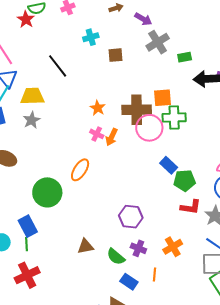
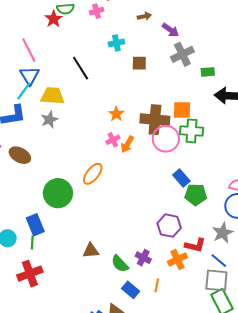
pink cross: (97, 134) -> (113, 140), turned 32
red L-shape: (191, 207) -> (195, 245), moved
purple hexagon: (131, 217) -> (169, 226), moved

